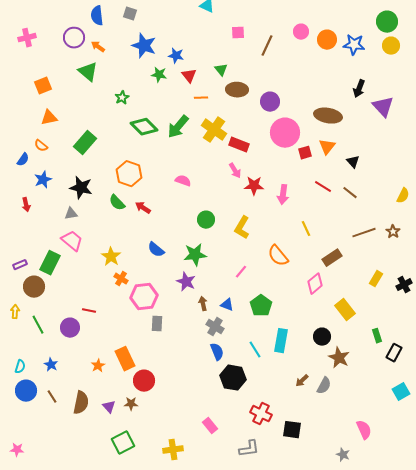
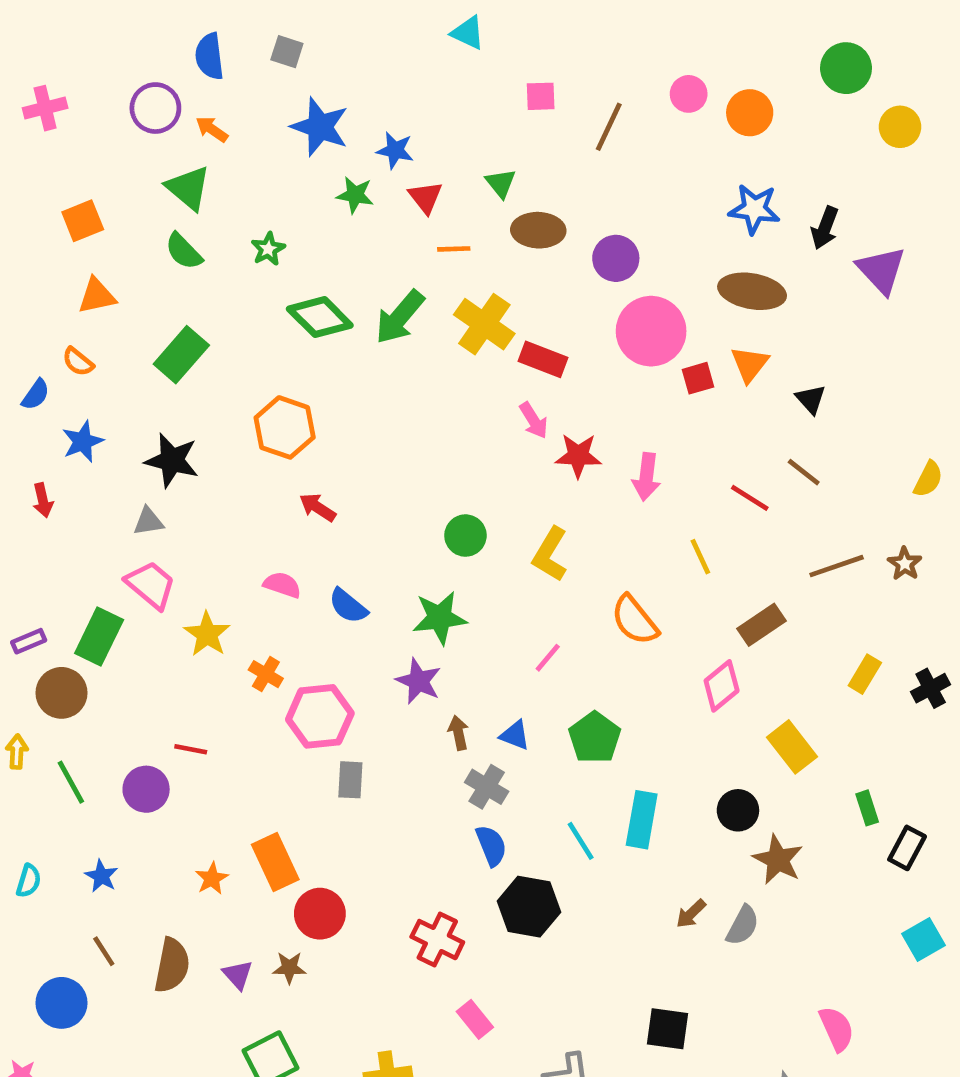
green circle: (387, 22) -> (846, 68), moved
blue star: (354, 45) -> (754, 209), moved
pink semicircle: (183, 181) -> (282, 585), moved
red line: (323, 187) -> (750, 498), moved
green semicircle: (117, 203) -> (184, 251), moved
yellow star: (111, 257) -> (207, 634), moved
blue circle: (26, 391) -> (61, 1003), moved
red cross: (261, 414) -> (437, 940), moved

